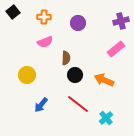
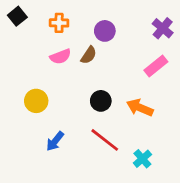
purple cross: (121, 21) -> (163, 28), turned -35
brown semicircle: (66, 58) -> (89, 55), moved, turned 32

